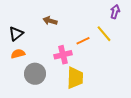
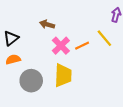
pink cross: (63, 55) -> (61, 46), moved, turned -30
yellow trapezoid: (75, 78) -> (63, 75), moved

